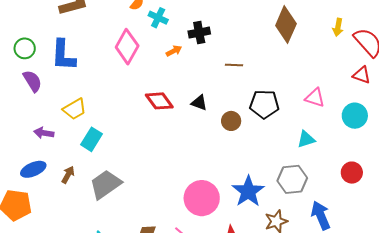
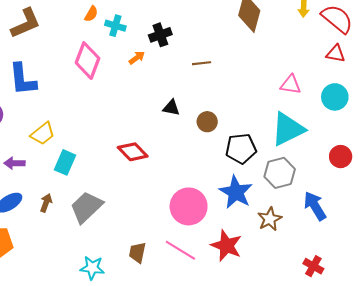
red diamond: (159, 101) -> (133, 152), moved
black pentagon: (264, 104) -> (241, 149), moved
cyan triangle: (306, 139) -> (288, 129), size x1.8

